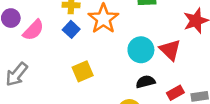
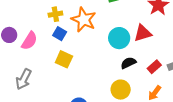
red triangle: (170, 50) -> (143, 33), turned -48
yellow square: (83, 71) -> (64, 59), moved, turned -30

